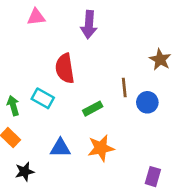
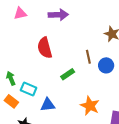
purple arrow: (89, 25) -> (58, 15), turned -90
cyan rectangle: (43, 98) -> (29, 89), moved
orange star: (101, 148) -> (90, 106), moved, turned -30

